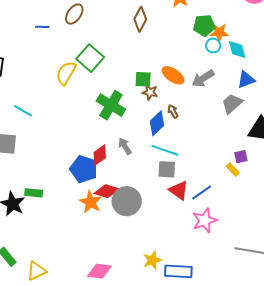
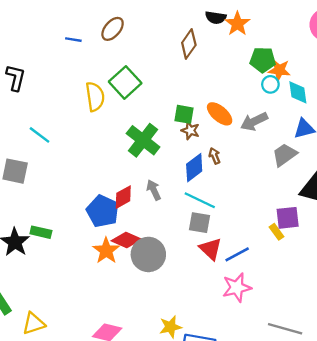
yellow semicircle: (66, 73) -> (95, 97), turned 135
purple square: (241, 157) -> (288, 218), size x1.5

